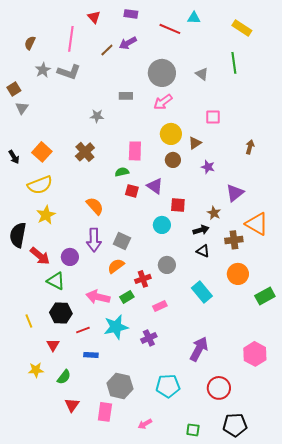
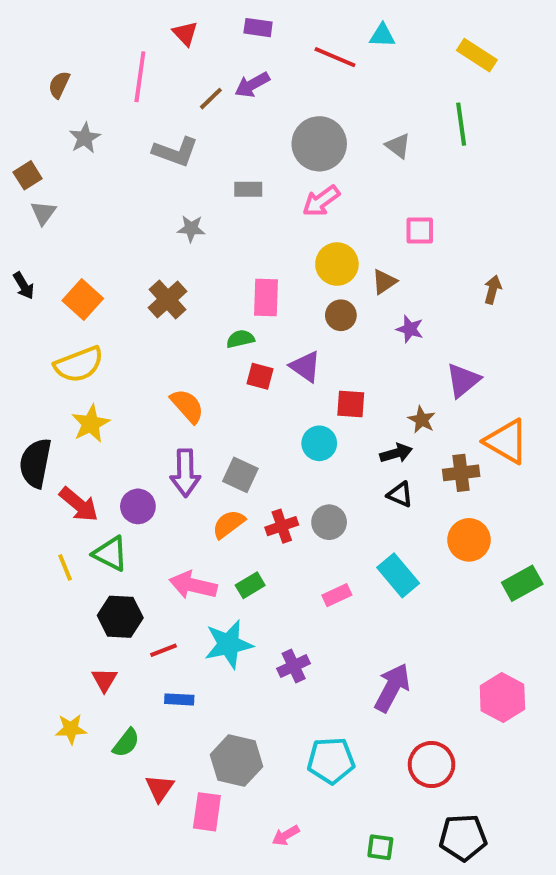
gray L-shape: (69, 72) -> (175, 152), moved
black arrow: (14, 157) -> (24, 286), moved
red cross: (143, 279) -> (282, 526), moved
pink rectangle: (160, 306) -> (337, 595), moved
yellow line: (29, 321) -> (65, 567), moved
red triangle: (72, 405) -> (160, 788), moved

